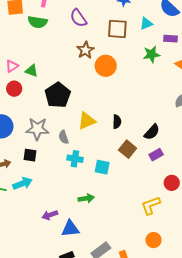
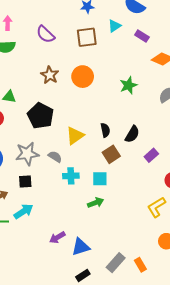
purple rectangle: (171, 39) -> (142, 36), turned 40
brown star: (85, 50) -> (50, 75), moved
green star: (151, 54) -> (128, 85), moved
black semicircle: (152, 132) -> (132, 134), moved
gray semicircle: (64, 137) -> (55, 157), turned 152
brown square: (128, 149) -> (111, 154), moved, turned 30
green arrow: (86, 198) -> (96, 203), moved

